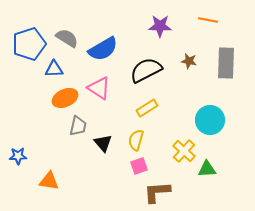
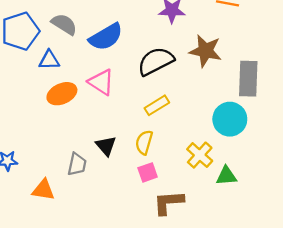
brown star: (189, 61) -> (205, 51), size x1.8
gray rectangle: (226, 63) -> (248, 79), moved
gray trapezoid: (78, 126) -> (77, 164), moved

